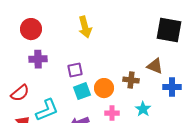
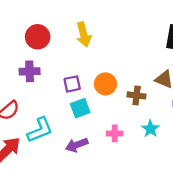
red circle: (31, 29) -> (38, 37), moved
orange circle: (104, 88) -> (105, 84), moved

